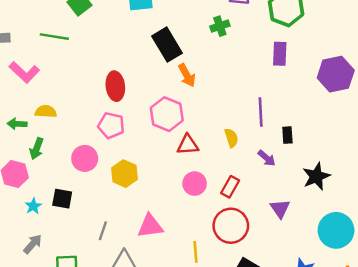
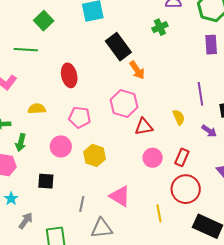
red ellipse: (115, 86) -> (69, 75), moved
yellow semicircle: (46, 111) -> (37, 109), moved
cyan star: (33, 206) -> (11, 199), moved
pink triangle: (150, 226) -> (120, 196), turned 45

